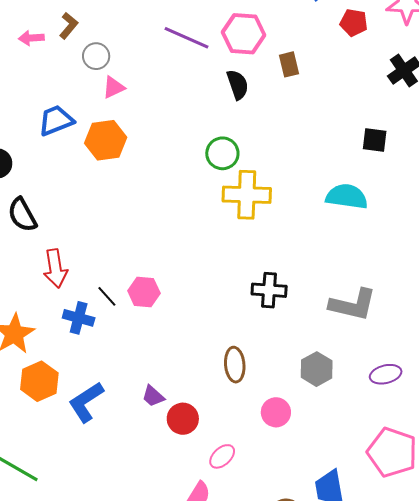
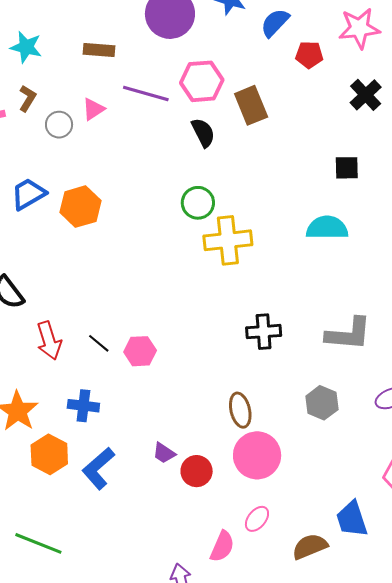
brown rectangle: (289, 64) -> (251, 105), size x1.5
pink triangle: (114, 87) -> (93, 109), moved
black line: (107, 296) -> (99, 343), moved
blue cross: (79, 318) -> (83, 406), moved
pink circle: (276, 412) -> (257, 455), moved, size x1.6
pink ellipse: (222, 456) -> (257, 519), moved

